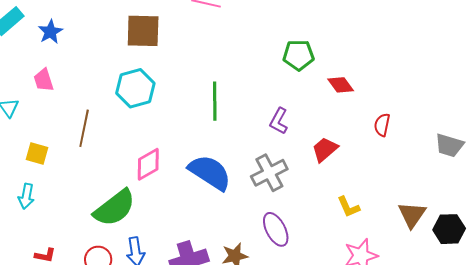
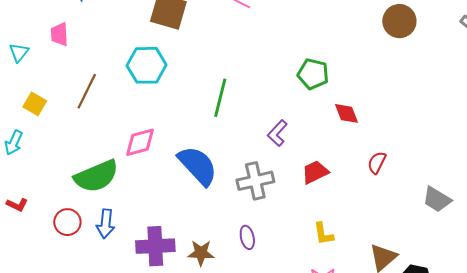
purple ellipse: (276, 229) -> (247, 237), size x0.7

